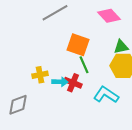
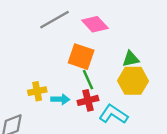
pink diamond: (109, 16) -> (95, 24), moved
red cross: (73, 83) -> (88, 100), moved, turned -36

